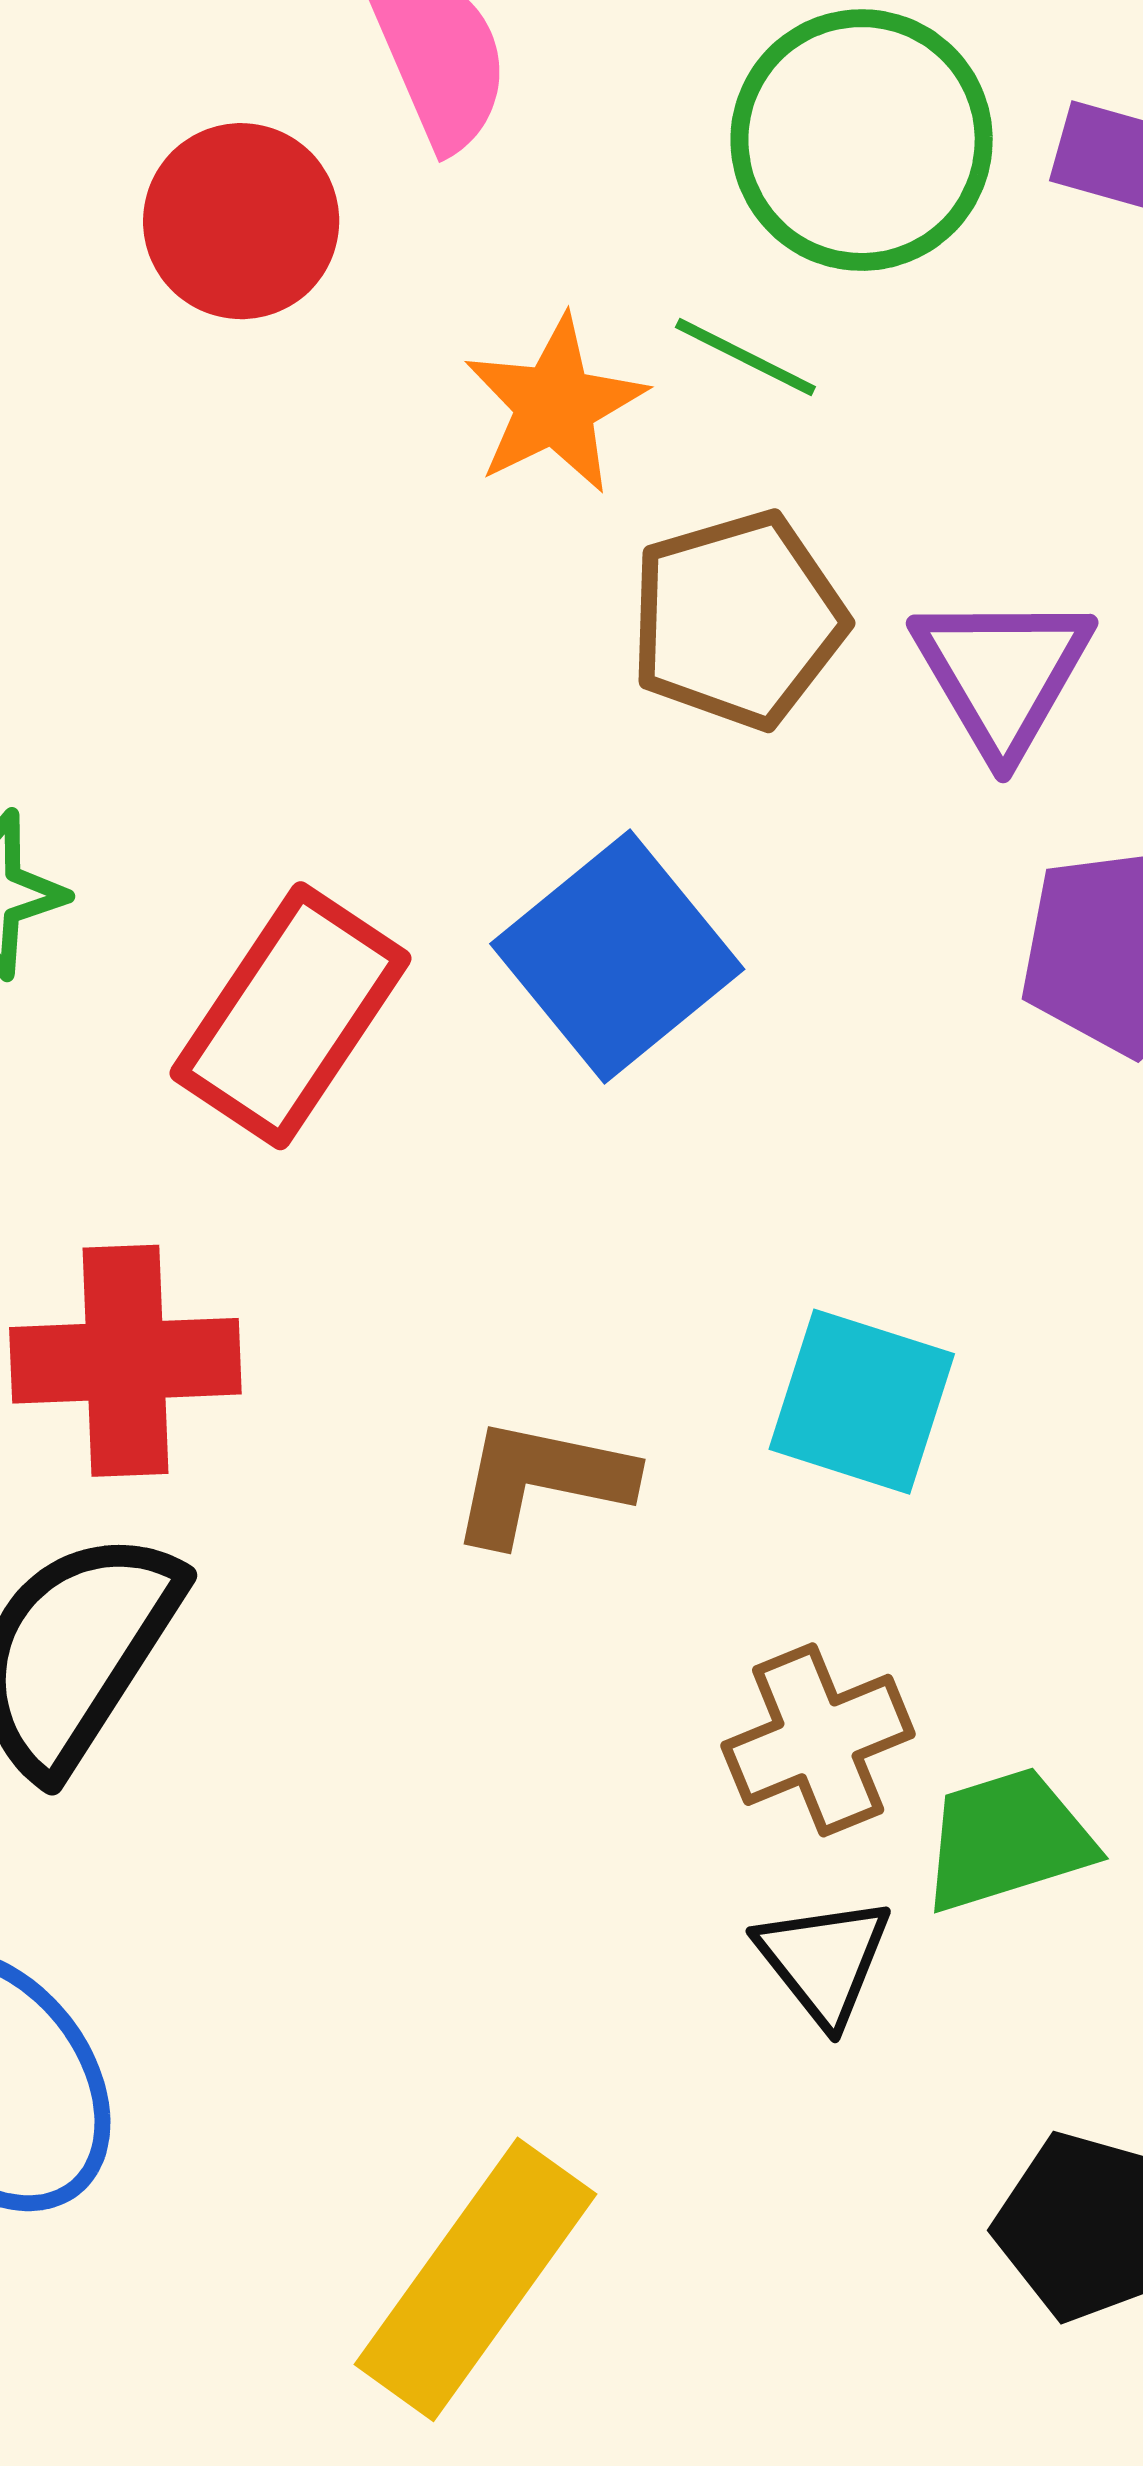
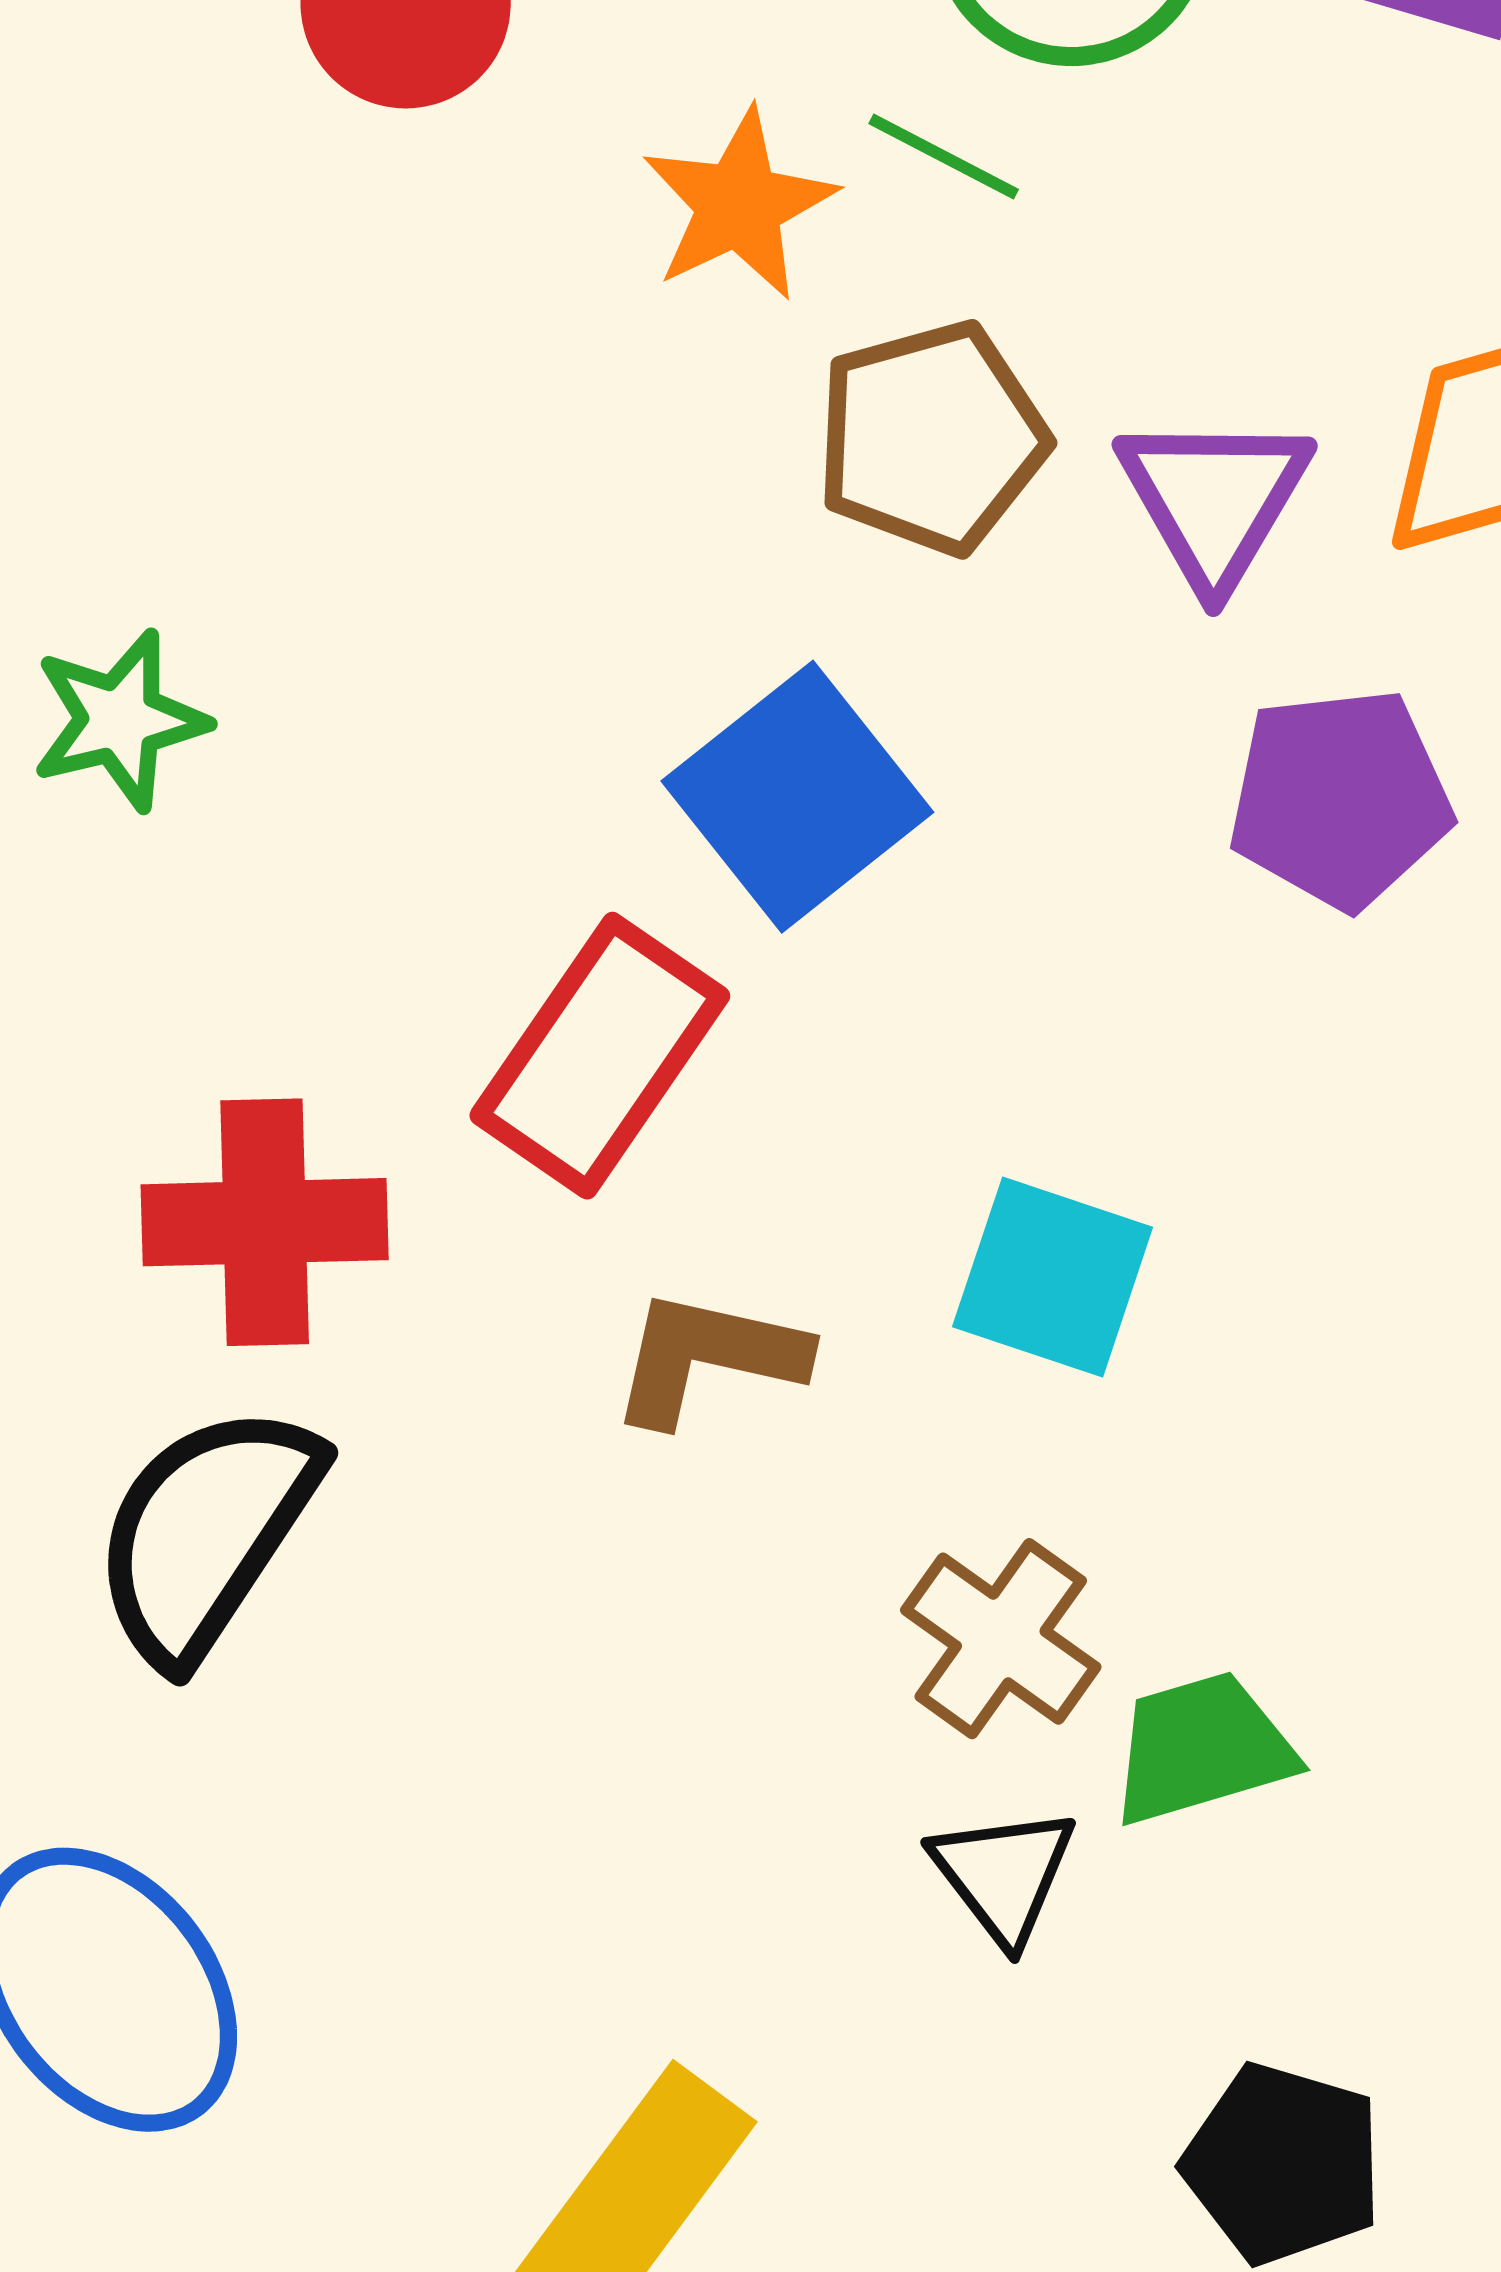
red rectangle: (291, 1016) -> (600, 1056), moved
brown cross: (818, 1740) -> (1001, 1639), turned -33

